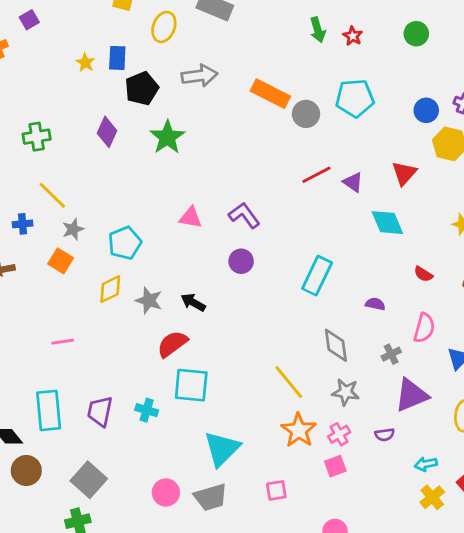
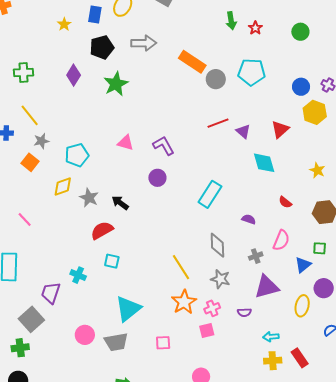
blue rectangle: (117, 58) -> (95, 14), moved
pink line: (63, 342) -> (25, 220), turned 49
cyan square: (191, 385) -> (112, 261), size x0.6
purple trapezoid: (100, 411) -> (51, 293), moved
yellow cross: (432, 497) -> (273, 361), turned 30

